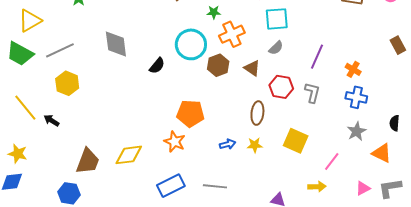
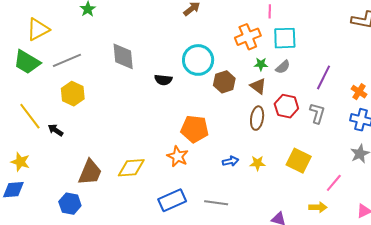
green star: (214, 12) -> (261, 64), moved
orange cross: (232, 34) -> (248, 37), moved
black semicircle: (157, 66) -> (163, 80), turned 54
brown ellipse: (257, 113) -> (257, 118), moved

